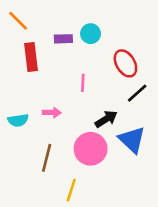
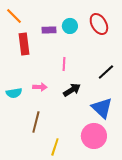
red ellipse: (125, 63) -> (99, 24), moved
black arrow: (106, 119) -> (72, 90), moved
pink circle: (91, 149) -> (94, 136), moved

